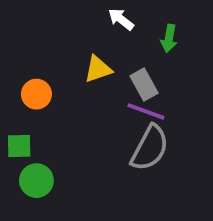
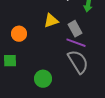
gray semicircle: (150, 148) -> (78, 62), turned -60
green circle: (36, 181) -> (43, 79), moved

